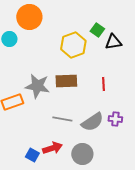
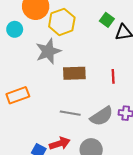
yellow hexagon: (73, 45) -> (62, 22), moved
gray star: (37, 86) -> (48, 51), moved, turned -30

